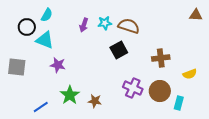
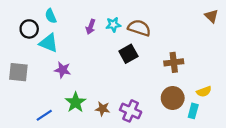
cyan semicircle: (47, 15) -> (51, 16), turned 128
brown triangle: (196, 15) -> (212, 16), turned 40
yellow semicircle: (190, 74) -> (204, 92), moved
purple cross: (133, 88) -> (131, 111), moved

